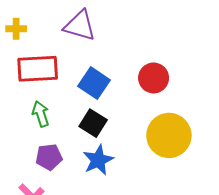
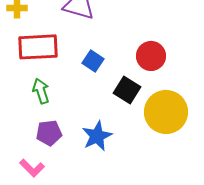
blue square: (94, 83) -> (93, 61), size x0.7
black square: (93, 123) -> (127, 90), moved

